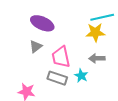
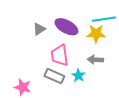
purple ellipse: (42, 23) -> (66, 27), moved
gray triangle: (36, 46) -> (39, 29), moved

